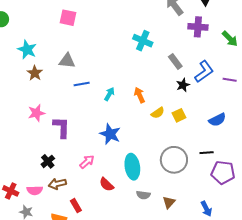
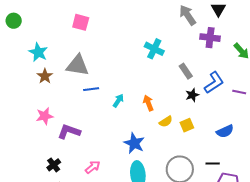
gray triangle: (67, 61) -> (78, 65), size x1.4
purple L-shape: (62, 127) -> (69, 132), turned -75
blue star: (110, 134) -> (134, 143), moved

